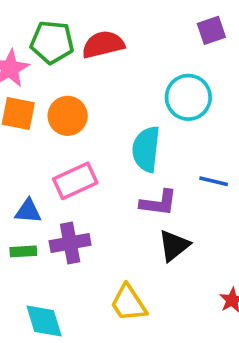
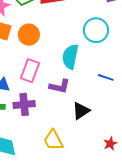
pink rectangle: (75, 181) -> (30, 71), turned -50
purple L-shape: (159, 203) -> (60, 86), moved

